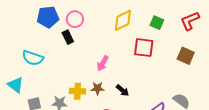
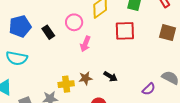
blue pentagon: (48, 17) -> (20, 26), moved
pink circle: (75, 19) -> (74, 22), moved
pink arrow: (103, 63) -> (85, 44), moved

